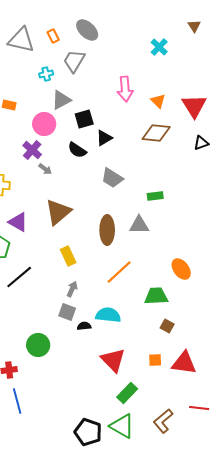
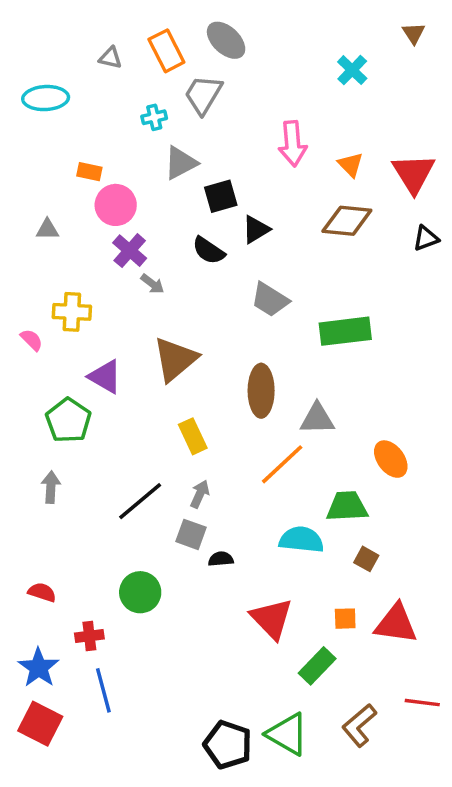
orange rectangle: (53, 36) -> (166, 51), size x1.6
gray triangle: (21, 40) -> (110, 58), size x0.5
pink circle: (44, 124) -> (116, 205), moved
green rectangle: (155, 196) -> (345, 331), size x1.8
gray triangle: (139, 225) -> (317, 419), moved
black line: (19, 277) -> (140, 501), moved
cyan semicircle: (108, 315) -> (301, 540), moved
green rectangle: (127, 393) -> (317, 666), moved

